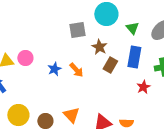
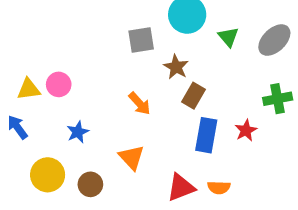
blue rectangle: (134, 57) -> (206, 135), moved
blue star: (54, 69) -> (78, 132), moved
orange triangle: (71, 115) -> (132, 157), moved

